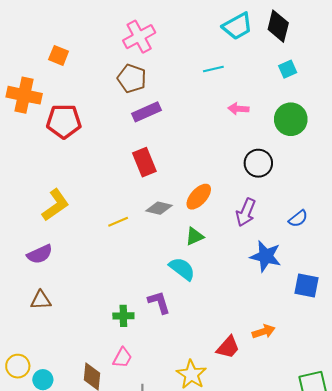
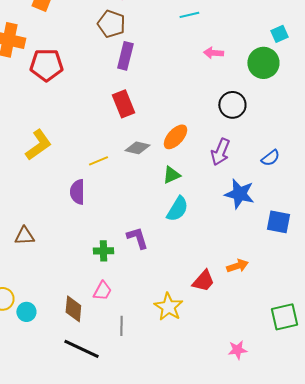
cyan square: (288, 69) -> (279, 34), moved
purple rectangle: (146, 112) -> (125, 56), turned -52
purple semicircle: (40, 254) -> (77, 192), moved, turned 115
cyan semicircle: (182, 269) -> (177, 209), moved, turned 84

